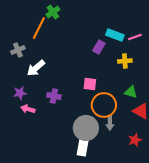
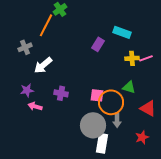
pink line: (135, 37) -> (146, 58), moved
purple rectangle: (99, 47) -> (98, 44), moved
pink square: (90, 84) -> (97, 95), moved
green triangle: (131, 92) -> (129, 87), moved
white rectangle: (83, 146) -> (102, 143), moved

